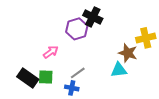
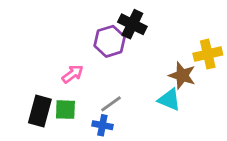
cyan triangle: (119, 70) -> (169, 100), turned 30
black rectangle: (28, 78) -> (40, 111), turned 70

